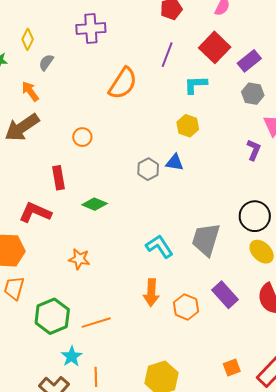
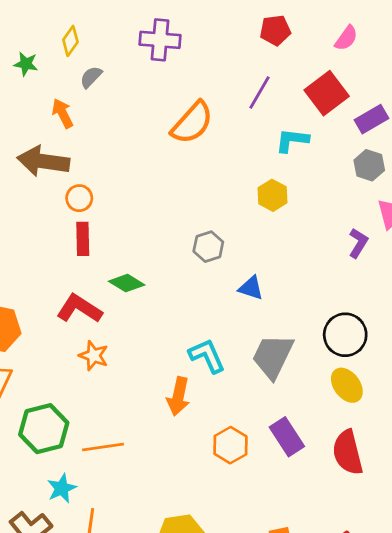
brown arrow: (22, 127) -> (43, 161), turned 33
orange circle: (82, 137) -> (79, 198), moved
blue triangle: (175, 162) -> (251, 288), moved
red L-shape: (35, 212) -> (79, 309), moved
orange arrow: (151, 293) -> (178, 396), moved

